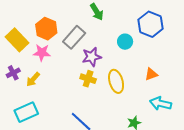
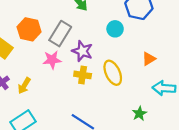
pink star: (42, 53) -> (52, 60), moved
purple star: (92, 57) -> (82, 51), turned -30

